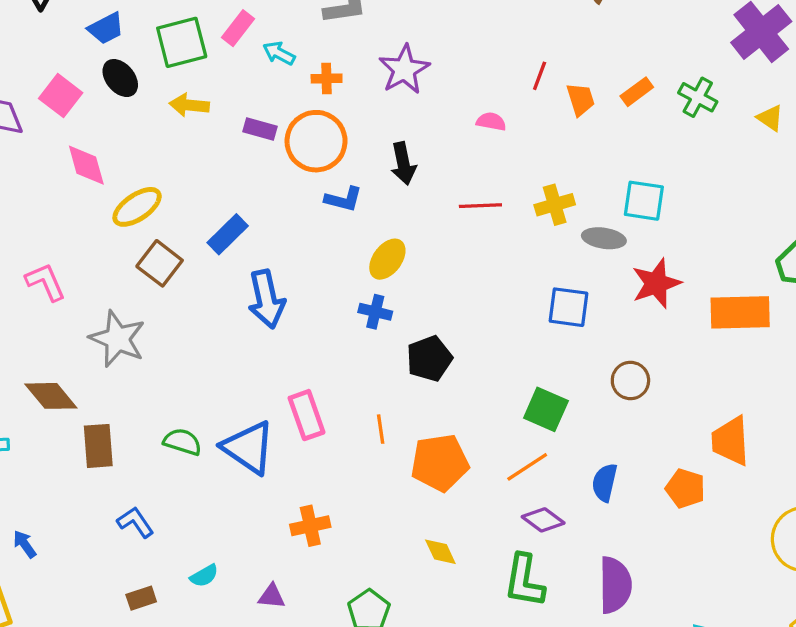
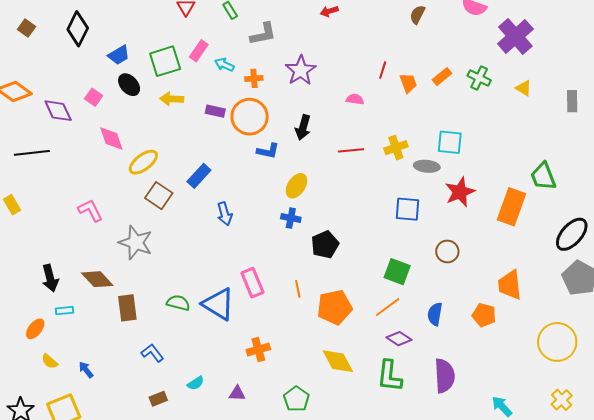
pink square: (61, 96) -> (94, 97), size x0.7
black arrow: (403, 164) -> (303, 127), turned 30
blue arrow: (266, 299) -> (225, 214), size x0.7
orange rectangle: (740, 312) -> (512, 207), turned -66
yellow diamond: (440, 552) -> (338, 361), size x1.6

